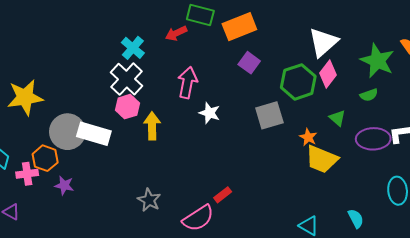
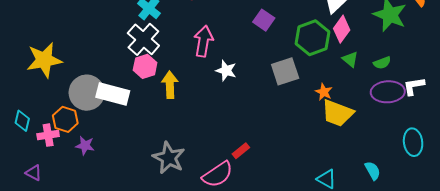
green semicircle: (369, 95) -> (382, 63), moved
green triangle: (337, 118) -> (350, 59), moved
gray star: (149, 200) -> (169, 158), size x1.4

